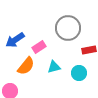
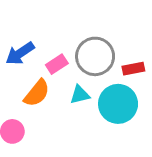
gray circle: (68, 28) -> (95, 56), moved
cyan circle: (79, 73) -> (118, 104), size x1.6

